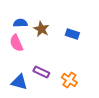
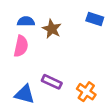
blue rectangle: (72, 34) -> (95, 19), moved
pink semicircle: (16, 43) -> (21, 46), turned -144

